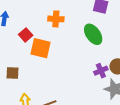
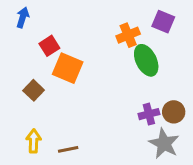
orange cross: (56, 19) -> (128, 35), moved, turned -35
brown square: (12, 73) -> (34, 90), moved, turned 32

